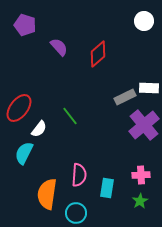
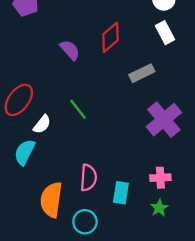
purple semicircle: (59, 47) -> (70, 50), moved
white rectangle: (149, 88) -> (165, 33), moved, turned 60
gray rectangle: (125, 97) -> (142, 73), moved

